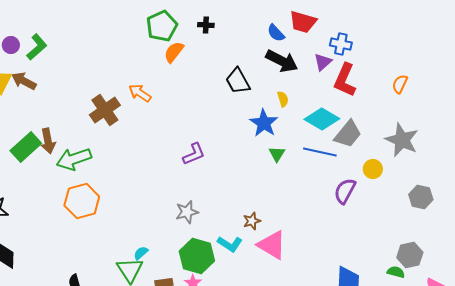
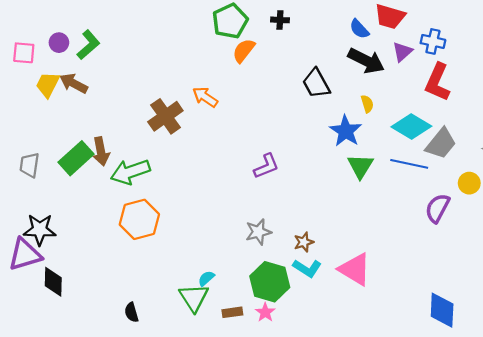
purple triangle: (323, 62) -> (402, 52), moved
green triangle: (277, 154) -> (360, 166), size x1.4
brown star: (252, 221) -> (304, 242), moved

